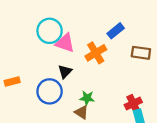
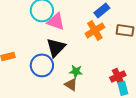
orange cross: (96, 53) -> (95, 30), moved
black triangle: (65, 72) -> (56, 47), size x1.5

